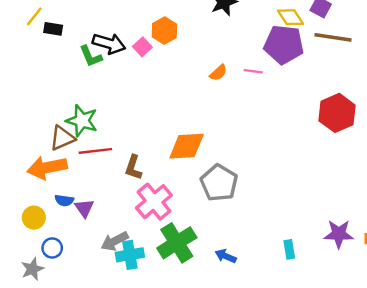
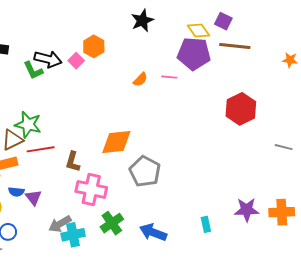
pink cross: (154, 202) -> (91, 189), turned -36
green cross: (177, 243) -> (112, 223), size x0.7
blue arrow: (226, 256) -> (153, 232), size x1.5

